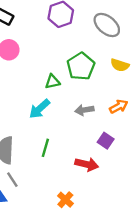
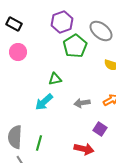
green pentagon: (81, 66) -> (75, 46), moved
green line: (45, 148) -> (39, 143), moved

